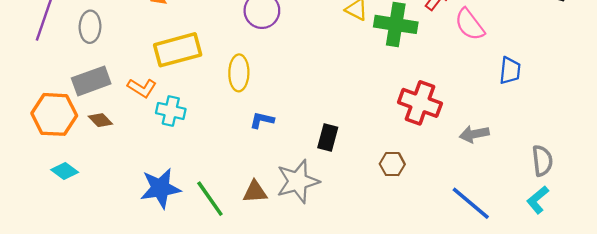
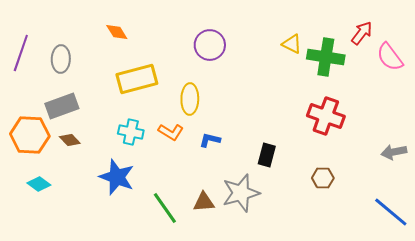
orange L-shape: (142, 88) -> (171, 132), moved
red cross: (420, 103) -> (326, 116), moved
blue star: (160, 188) -> (117, 177), moved, turned 30

